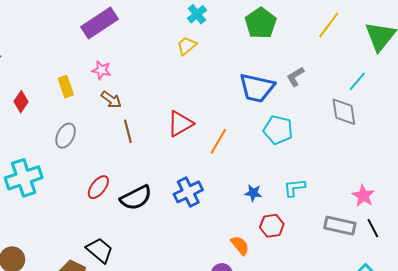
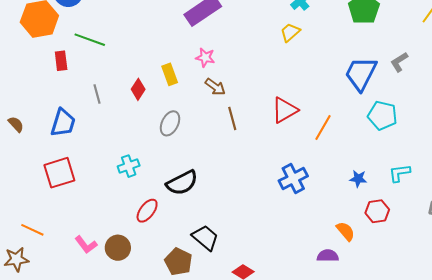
blue trapezoid: (257, 88) -> (361, 74), turned 105
red diamond: (21, 102) -> (138, 89), moved
cyan cross: (24, 178) -> (129, 166), size x0.6
red ellipse: (98, 187) -> (147, 211), moved
black semicircle: (136, 198) -> (182, 183), moved

